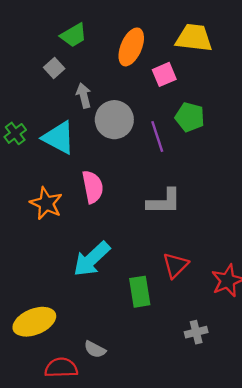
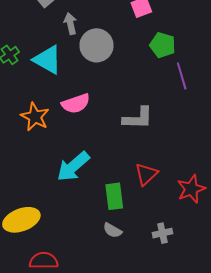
purple line: (157, 136) -> (182, 76), moved
pink semicircle: (93, 187) -> (76, 104), turned 80
gray semicircle: (95, 349) -> (112, 230), moved

